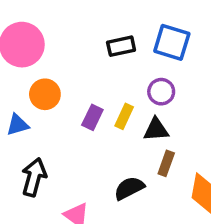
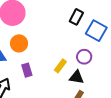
black rectangle: (121, 46) -> (76, 17), moved, turned -63
purple rectangle: (92, 117) -> (27, 70), moved, turned -56

